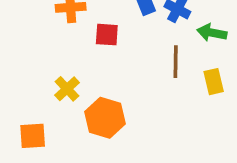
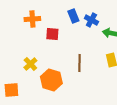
brown line: (176, 62) -> (79, 63), moved

